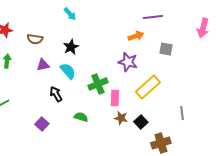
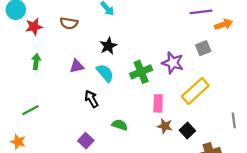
orange arrow: (136, 36) -> (224, 24), moved
brown semicircle: (35, 39) -> (69, 23), moved
gray square: (166, 49) -> (203, 48), moved, turned -32
green cross: (98, 84) -> (141, 72), moved
purple square: (42, 124) -> (86, 141), moved

